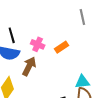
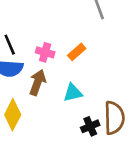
cyan triangle: (82, 82) -> (73, 93), moved

